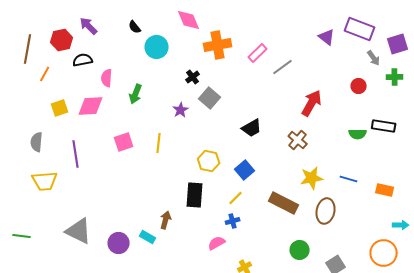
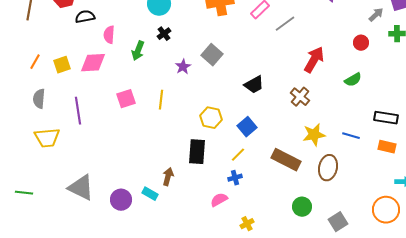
gray arrow: (374, 58) -> (376, 15), turned -98
orange line: (45, 74) -> (35, 62), moved
black cross: (193, 77) -> (164, 34), moved
black rectangle: (384, 126) -> (386, 118), moved
green semicircle: (358, 134) -> (353, 80), moved, turned -30

